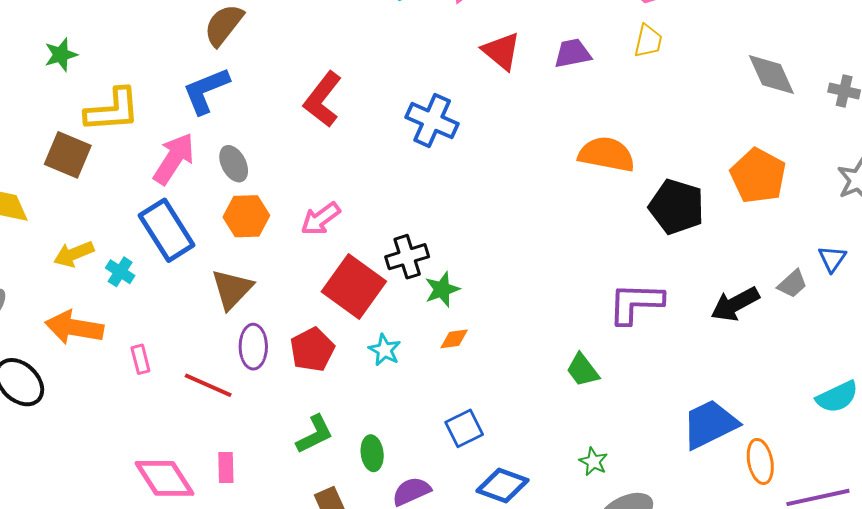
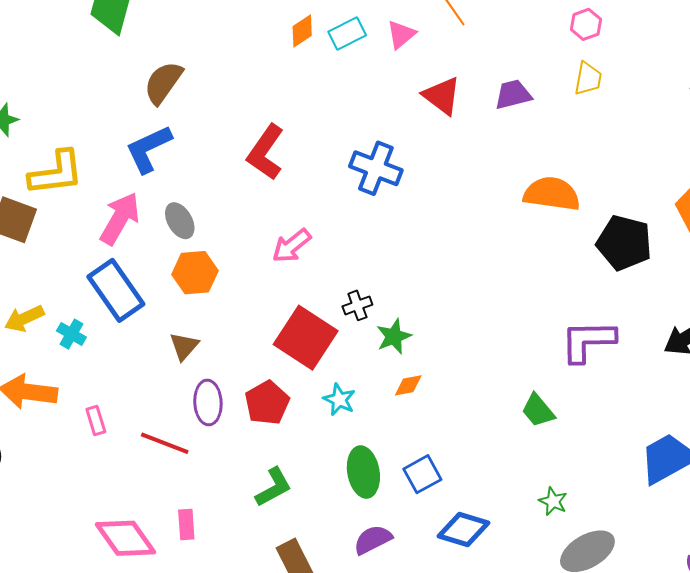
pink arrow: (321, 219) -> (292, 246), moved
black cross: (407, 257) -> (357, 305), size x0.7
brown triangle: (232, 289) -> (184, 346), size x0.7
green ellipse: (372, 453) -> (363, 472), moved, size x1.4

